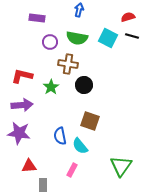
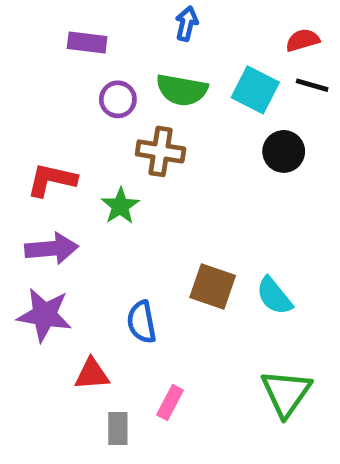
black circle: (84, 85) -> (284, 151), moved
cyan semicircle: (80, 146) -> (274, 296), moved
red triangle: (29, 166) -> (92, 374), moved
gray rectangle: (43, 185) -> (118, 429), moved

